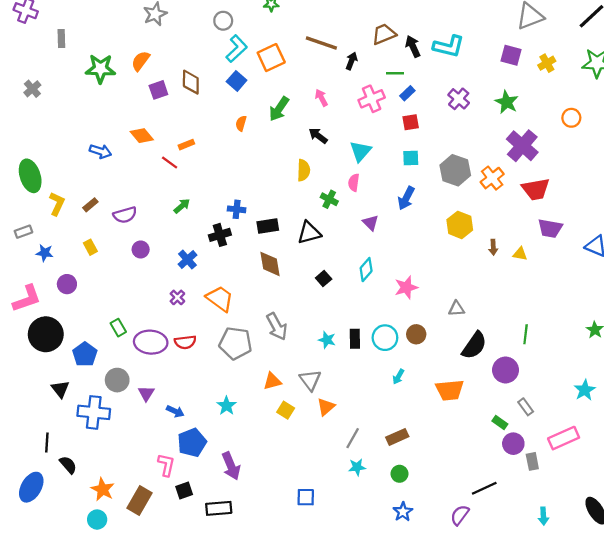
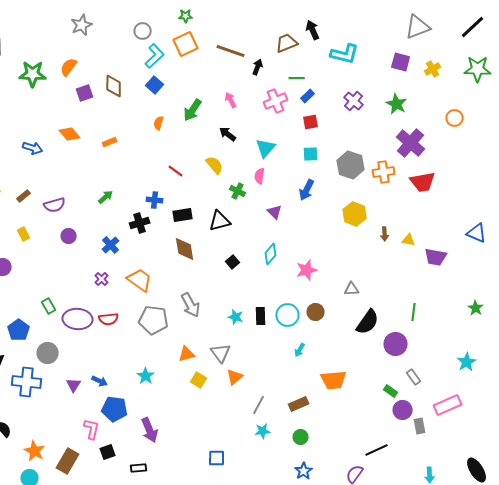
black arrow: (413, 46) -> (313, 30), moved
orange square: (271, 58) -> (186, 44), moved
red line: (170, 162) -> (176, 171), moved
yellow semicircle: (304, 170) -> (215, 165), turned -42
orange cross: (492, 178) -> (384, 172), turned 30
purple trapezoid: (550, 228) -> (436, 257), moved
orange trapezoid: (450, 390) -> (334, 380), moved
purple triangle: (146, 393) -> (74, 385), moved
blue pentagon: (192, 443) -> (115, 409), turned 30
black rectangle: (219, 508) -> (139, 468), size x0.7

